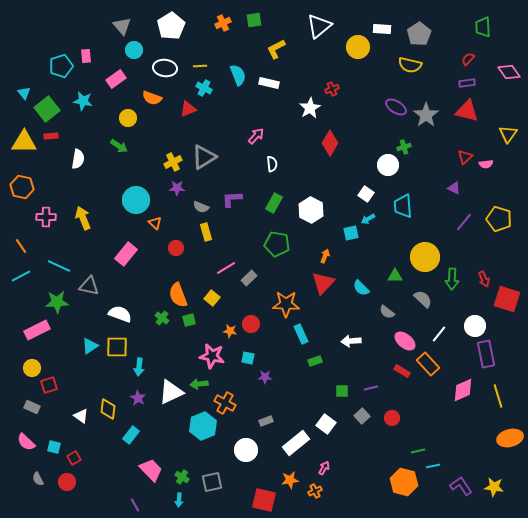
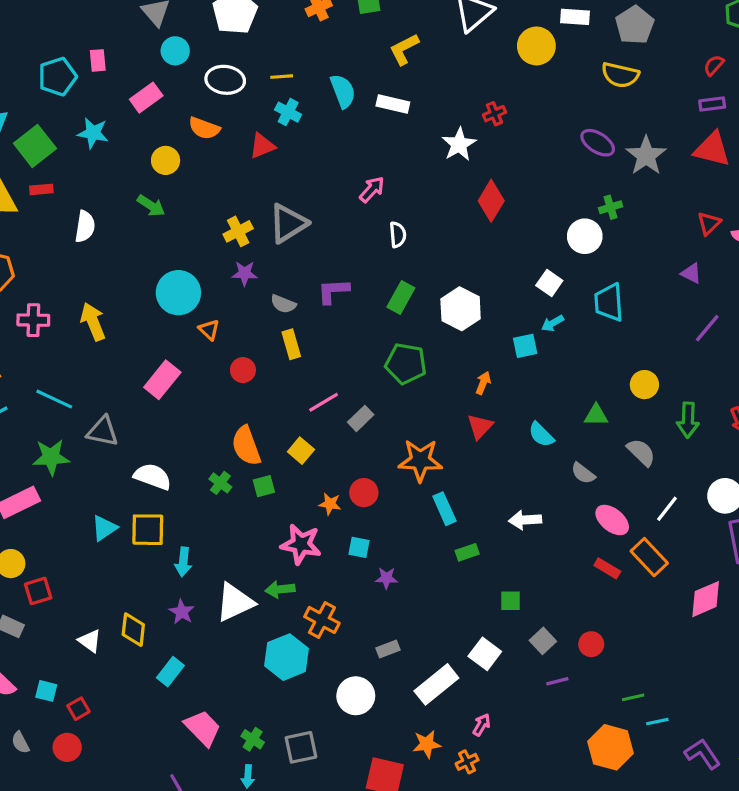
yellow circle: (425, 257) -> (644, 385), size x0.6
red triangle: (323, 283) -> (480, 426), size x0.7
purple line: (371, 388) -> (557, 681), moved

